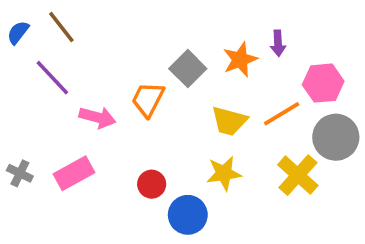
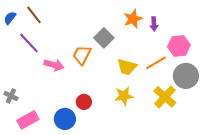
orange star: (240, 60) -> (133, 19), moved
pink rectangle: (74, 173) -> (28, 120), moved
blue circle: (188, 215) -> (65, 119), moved

